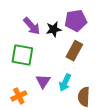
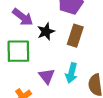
black star: (54, 29) -> (46, 31), moved

